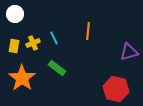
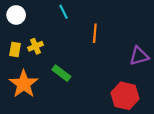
cyan line: (54, 38) -> (64, 12), moved

